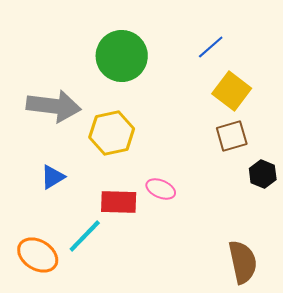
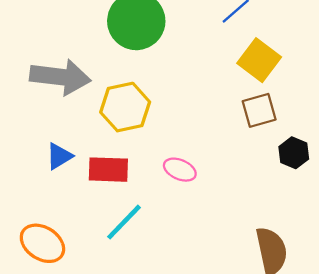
red rectangle: (119, 202) -> (108, 170), moved
cyan line: (85, 236) -> (124, 222), moved

